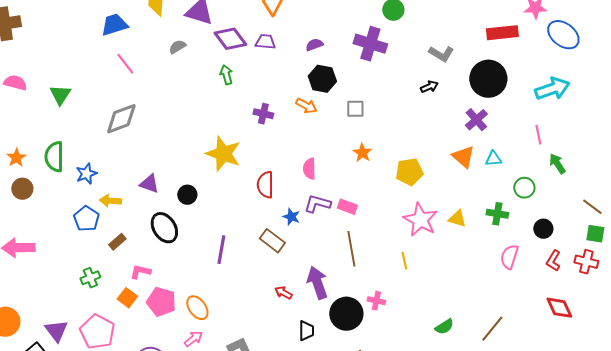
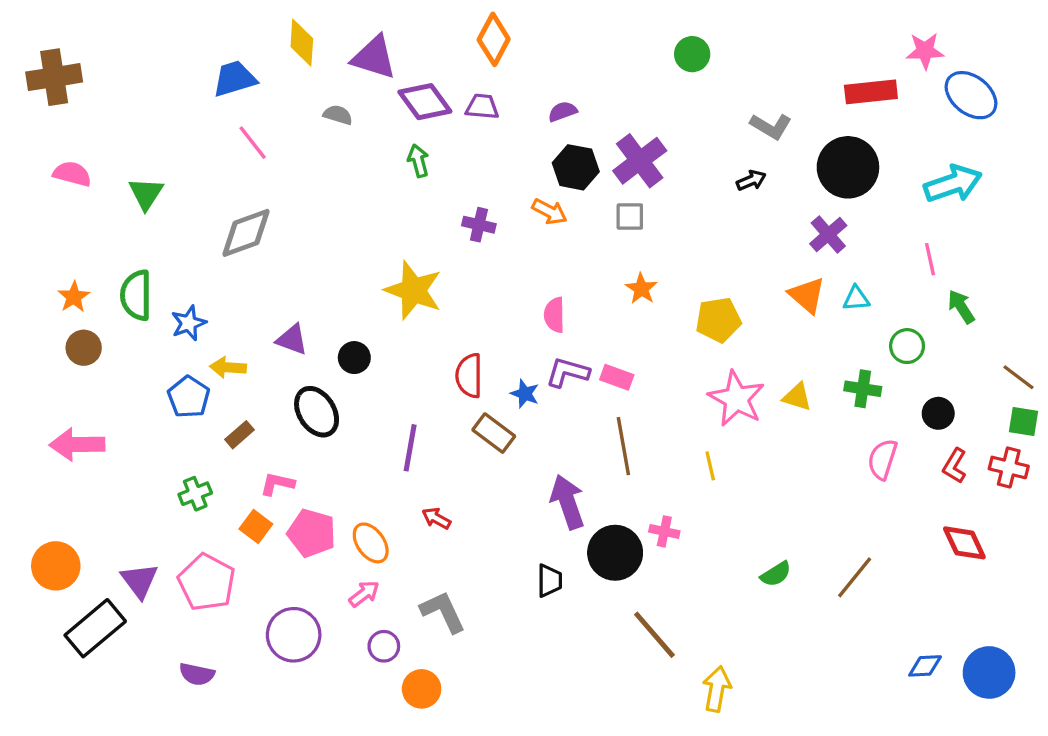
purple cross: (370, 44) -> (640, 161), moved, turned 36
gray semicircle: (177, 47) -> (338, 115), turned 48
red semicircle: (265, 185) -> (469, 376), moved
red arrow: (283, 293) -> (436, 518), moved

